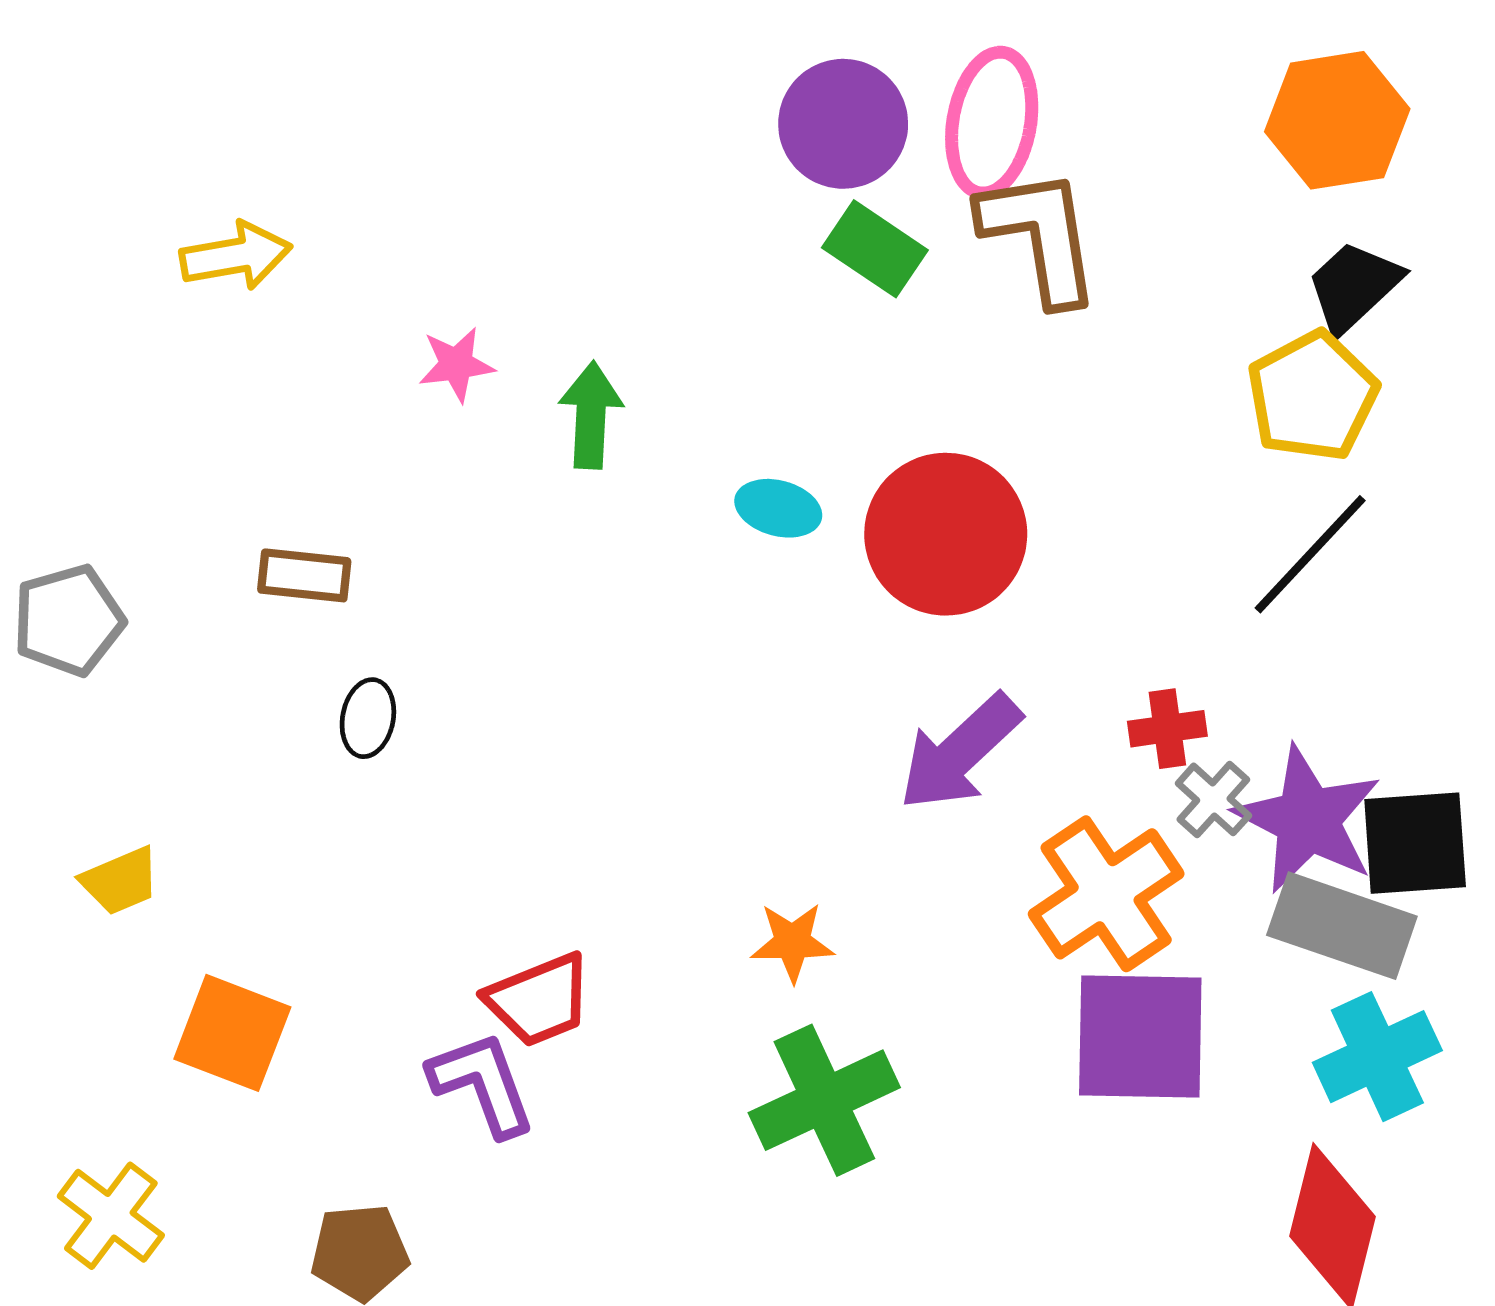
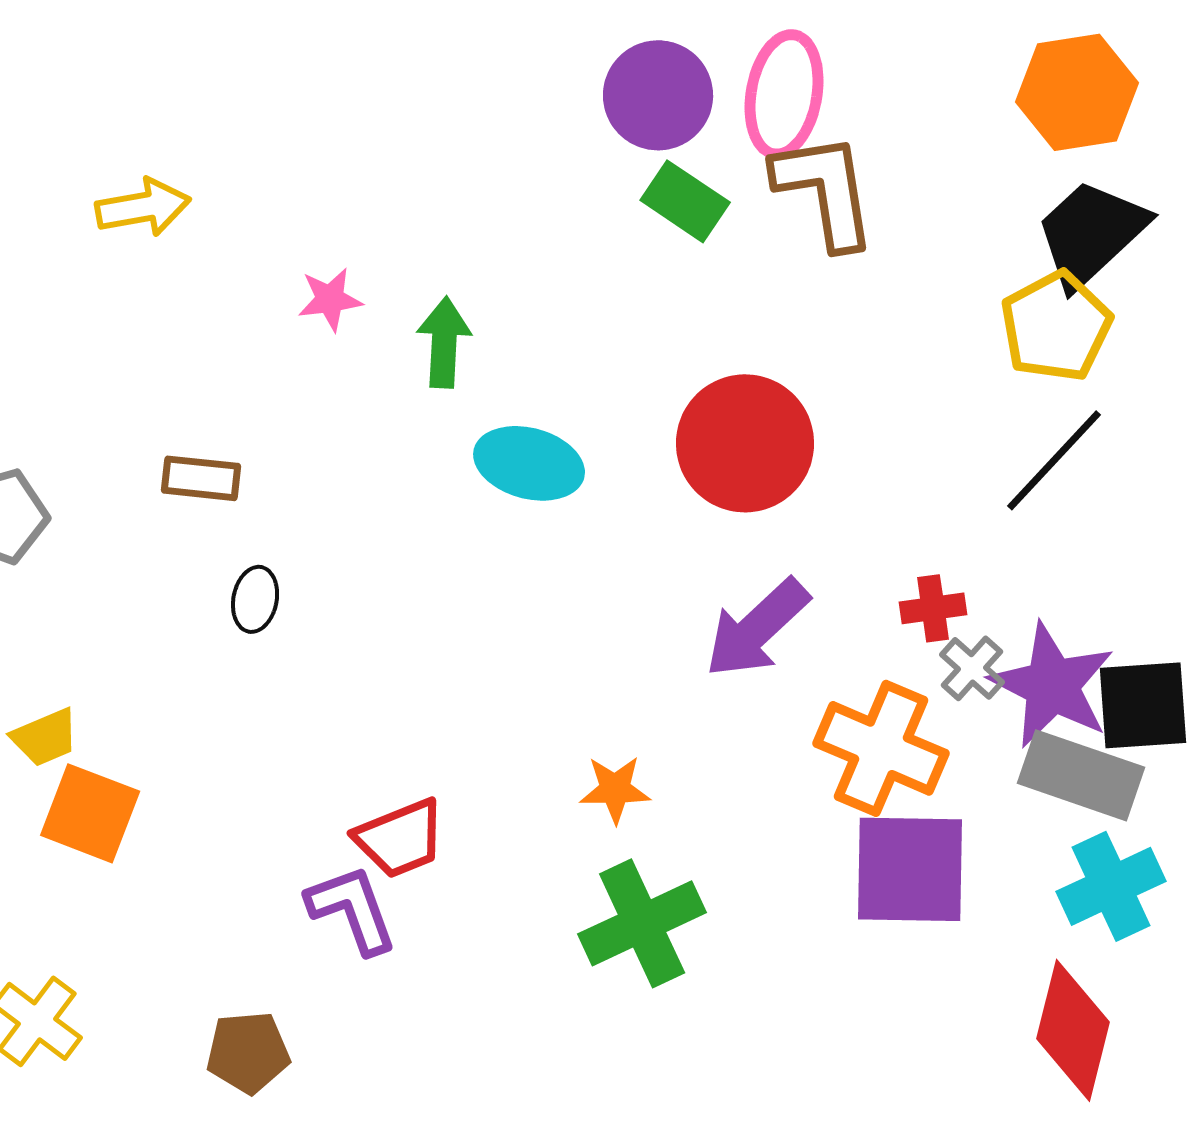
black trapezoid: (1354, 287) -> (1091, 233), size x1.4
cyan ellipse: (778, 508) -> (529, 463), moved, size x1.5
orange cross: (1106, 894) -> (881, 748), turned -33
orange square: (232, 1033) -> (90, 813), moved

